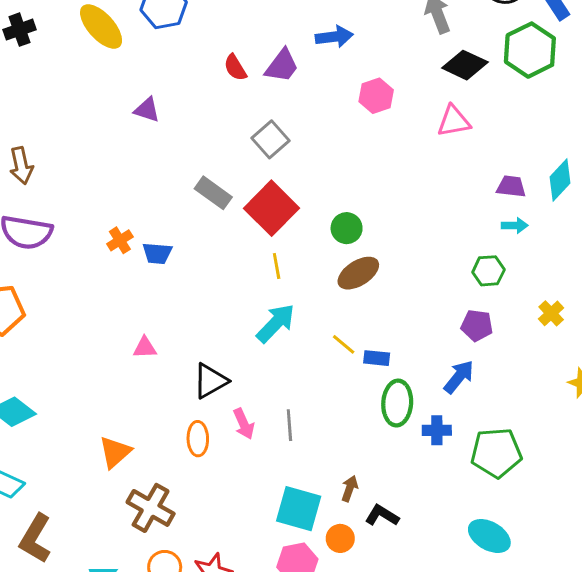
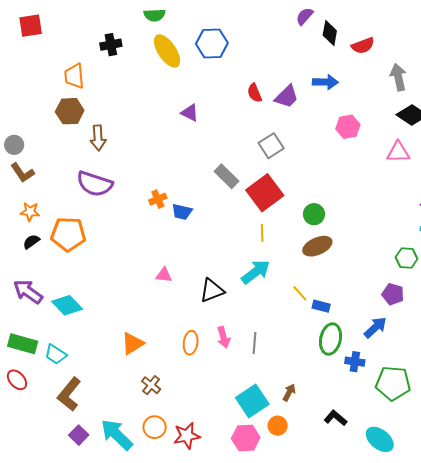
black triangle: (210, 381) -> (212, 290), moved
brown cross: (151, 508) -> (151, 385), size x0.6
cyan square: (299, 509) -> (252, 401), turned 32
black L-shape: (382, 515) -> (335, 418), moved

